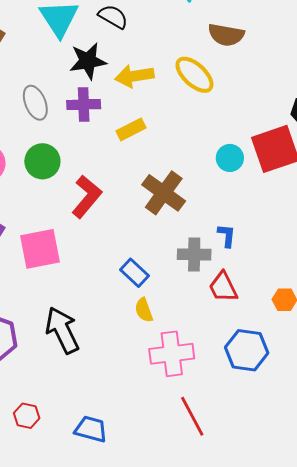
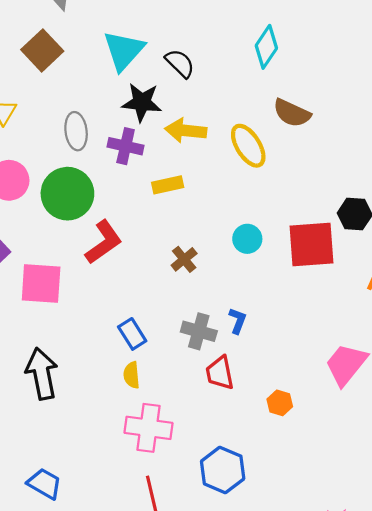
cyan circle: (230, 158) -> (247, 239), moved
green circle: (42, 161) -> (67, 194), size x1.4
brown cross: (164, 193) -> (184, 259), size x0.6
blue hexagon: (247, 350) -> (223, 470), moved

